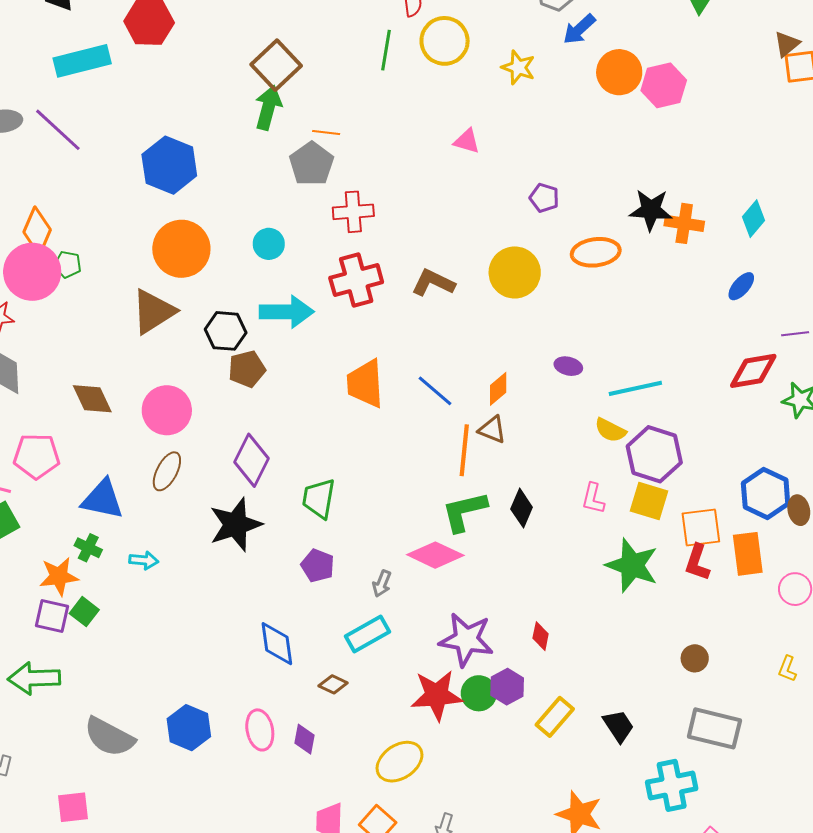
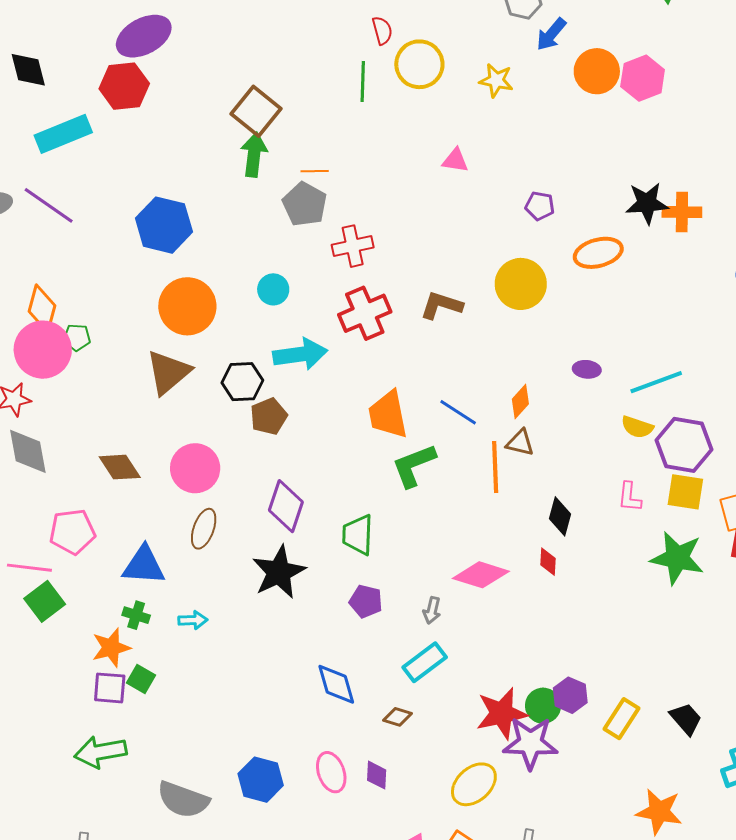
green L-shape: (464, 511) -> (414, 465), moved
red diamond: (541, 636) -> (548, 562), moved
purple star: (466, 640) -> (530, 743), moved

